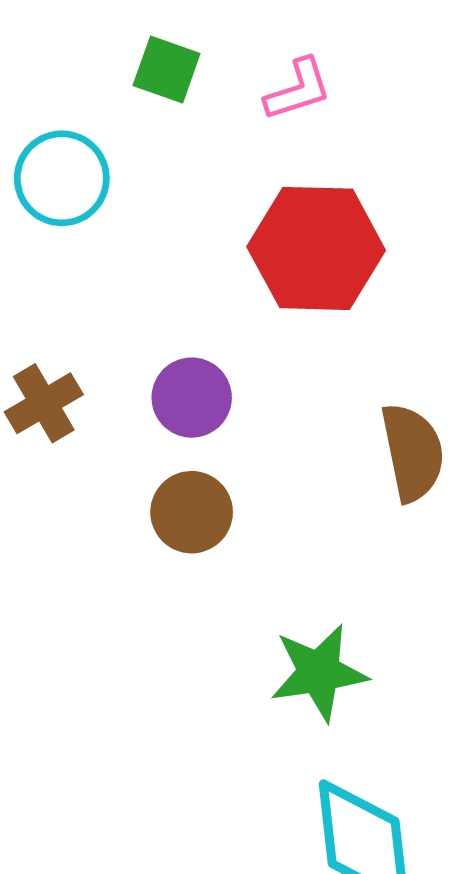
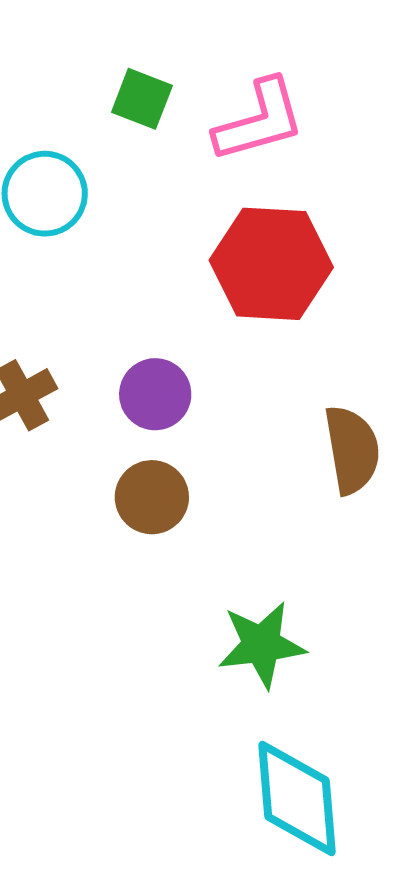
pink L-shape: (298, 89) -> (259, 121), size x1.5

